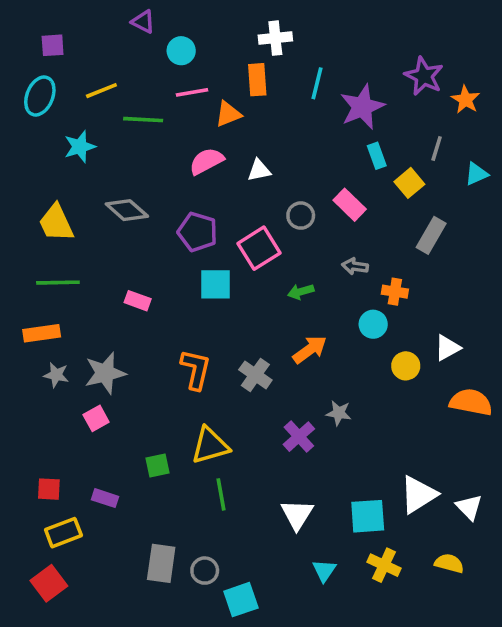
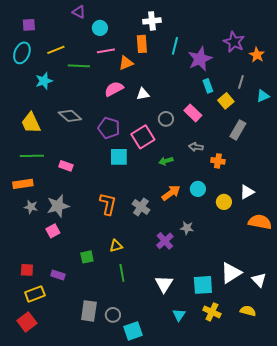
pink rectangle: (138, 301) -> (66, 166), moved
cyan circle: (373, 324) -> (198, 189), moved
yellow triangle: (210, 446) -> (116, 246), size x0.6

